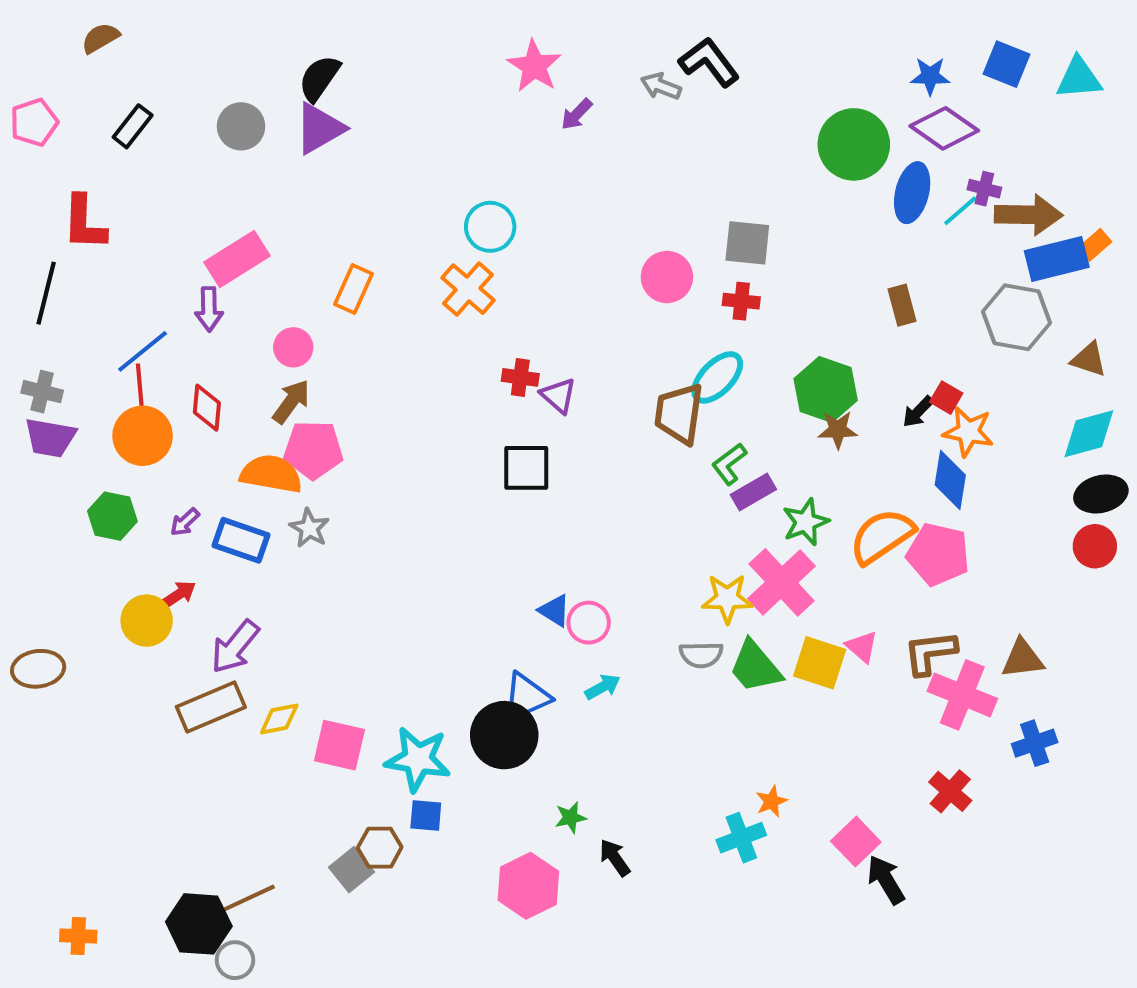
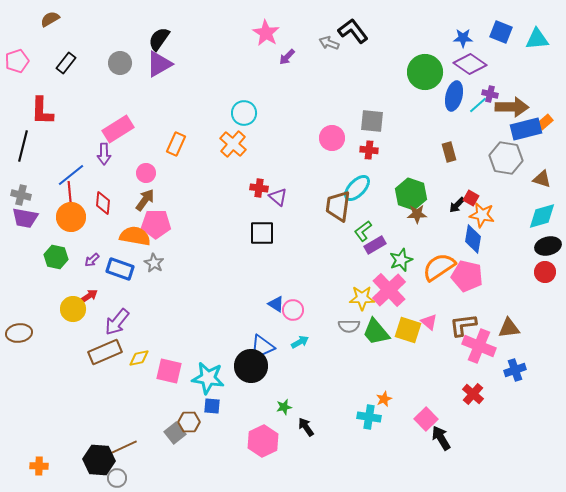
cyan cross: (741, 838) -> (369, 417), turned 30

